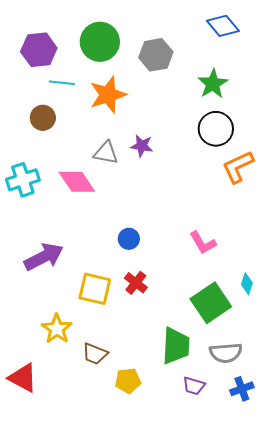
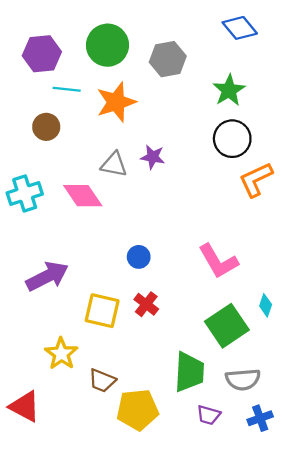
pink L-shape: (203, 243) -> (218, 261), size x1.4
yellow pentagon: (128, 381) -> (138, 410), size x1.5

